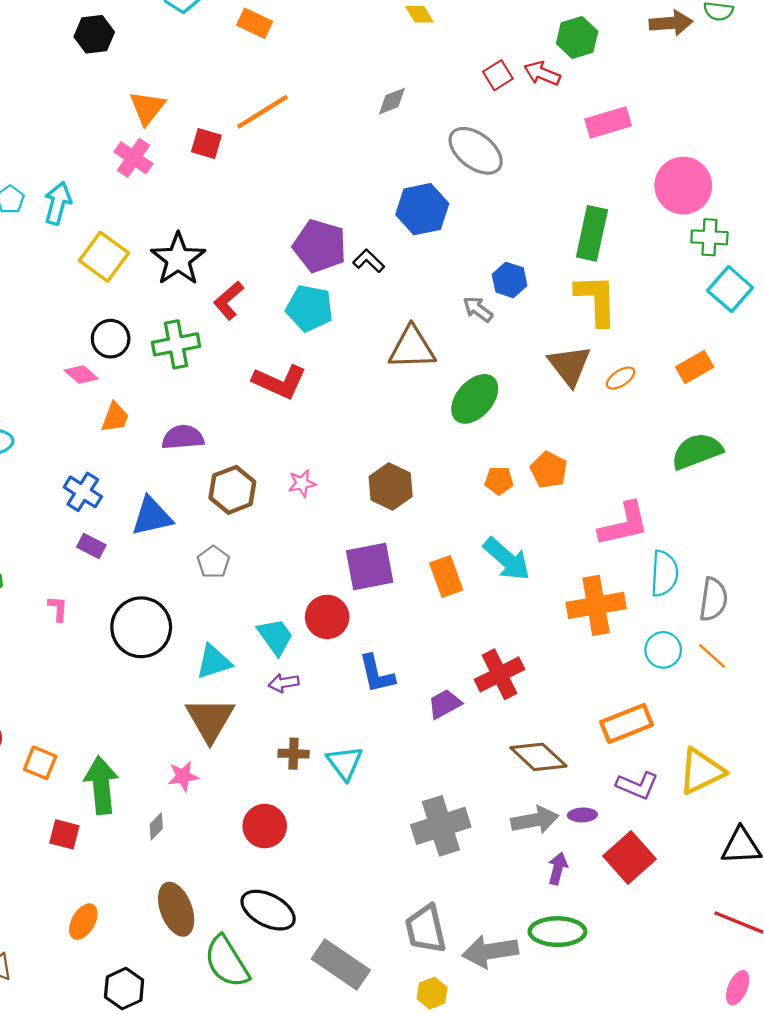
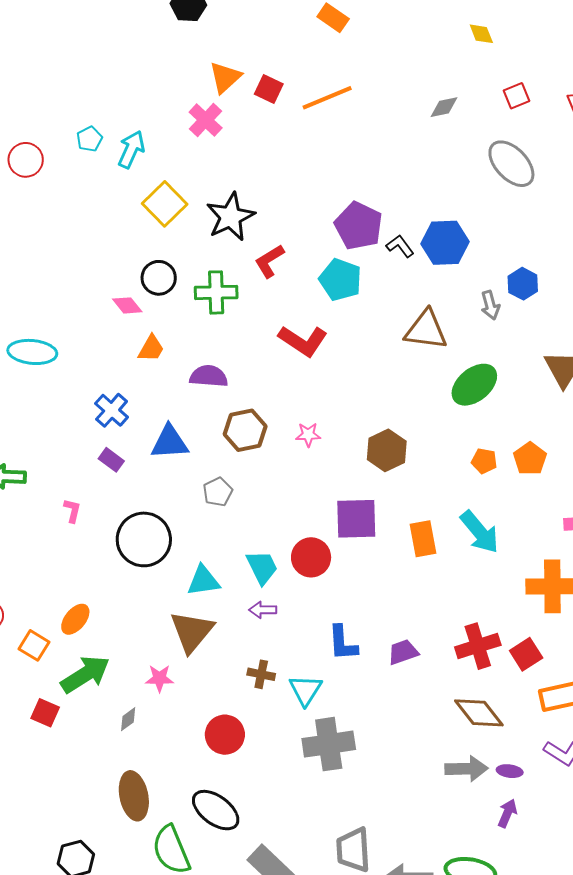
red square: (498, 75) -> (517, 96), moved
red square: (206, 144) -> (269, 89), moved
blue hexagon: (422, 209) -> (445, 243), moved
gray arrow: (478, 309) -> (490, 305), turned -152
blue L-shape: (377, 674) -> (343, 643), moved
red cross: (500, 674) -> (478, 646), moved
green arrow: (101, 785) -> (85, 674), turned 54
gray cross: (441, 826) -> (329, 744), moved
red square: (629, 857) -> (526, 654), moved, size x0.7
purple arrow: (558, 868) -> (507, 813), moved
orange ellipse: (83, 922) -> (75, 619), moved

